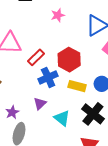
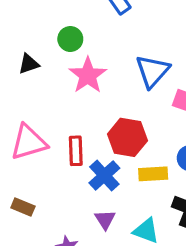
pink star: (58, 15) -> (88, 75), size x1.6
red rectangle: (36, 57) -> (76, 151), turned -30

